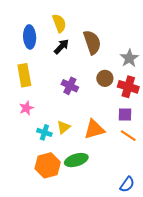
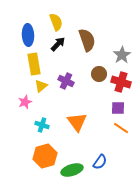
yellow rectangle: (24, 75) -> (34, 64), moved
yellow triangle: (64, 127) -> (41, 86), moved
orange triangle: (94, 129) -> (77, 122), moved, turned -50
green ellipse: (76, 160) -> (72, 170), moved
blue semicircle: (127, 184) -> (100, 162), moved

